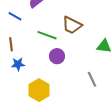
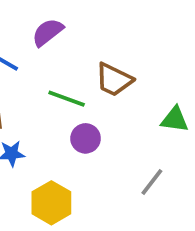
gray line: (92, 79) -> (152, 182), turned 63

